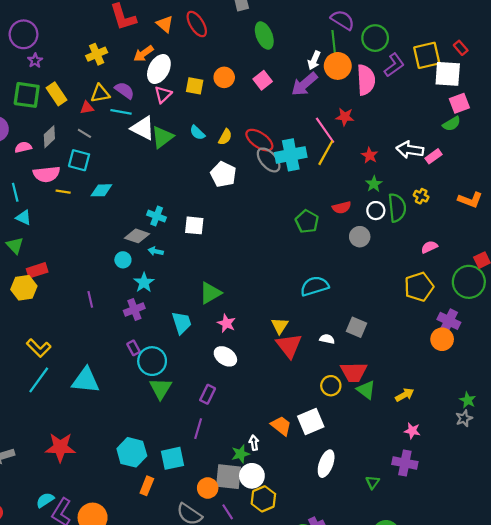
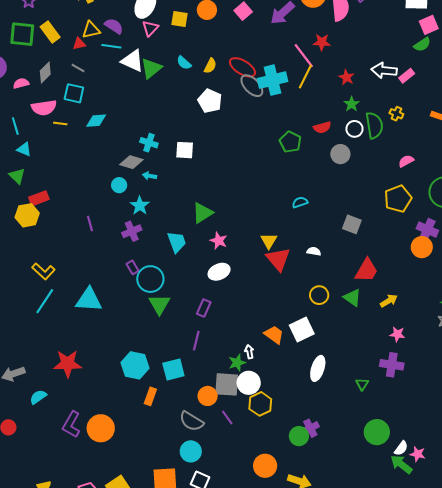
cyan semicircle: (315, 286) -> (300, 202), size x0.6
gray square: (356, 327) -> (352, 224), moved
white ellipse: (225, 356) -> (219, 272), turned -55
red trapezoid: (354, 372) -> (366, 270), moved, turned -56
cyan semicircle: (45, 500) -> (38, 397), moved

